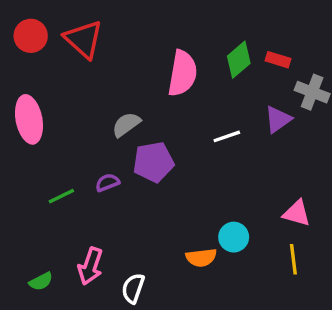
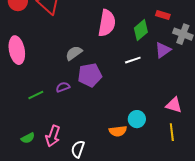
green diamond: (239, 60) -> (141, 30), moved
green semicircle: (41, 281) -> (28, 138), moved

